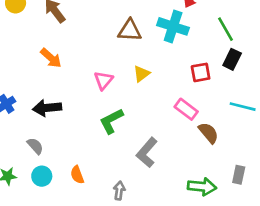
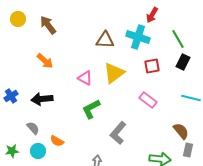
red square: (201, 72) -> (152, 66), moved
yellow triangle: (142, 74) -> (114, 73), size x1.6
pink triangle: (103, 80) -> (85, 78), turned -42
brown semicircle: (208, 133) -> (181, 131), moved
orange semicircle: (77, 175) -> (57, 141), moved, turned -40

